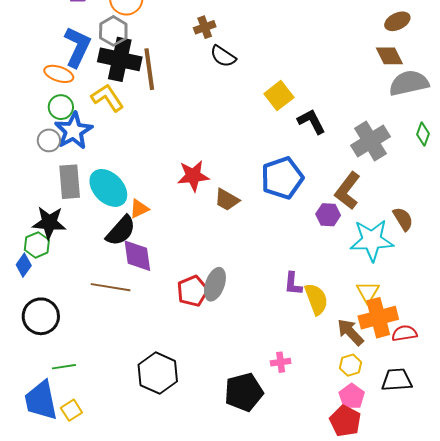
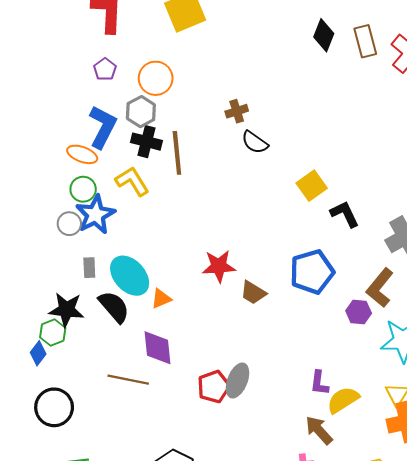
black cross: (120, 59) -> (146, 142), size x0.7
gray rectangle: (70, 182) -> (89, 268), size x0.6
black semicircle: (121, 231) -> (114, 307), moved, turned -84
yellow semicircle: (316, 299) -> (343, 400), turned -104
brown arrow: (350, 332) -> (319, 430), moved

